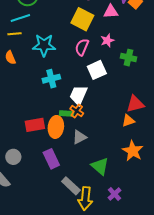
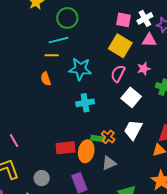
white square: (97, 70) -> (131, 97), turned -30
white trapezoid: (79, 95) -> (133, 130), moved

